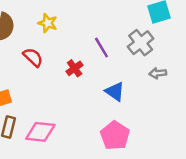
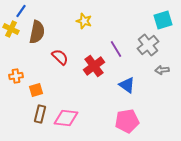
yellow star: (48, 23) -> (84, 21), moved
red cross: (75, 68) -> (94, 66), size x1.5
pink pentagon: (115, 136) -> (127, 121), turned 30

